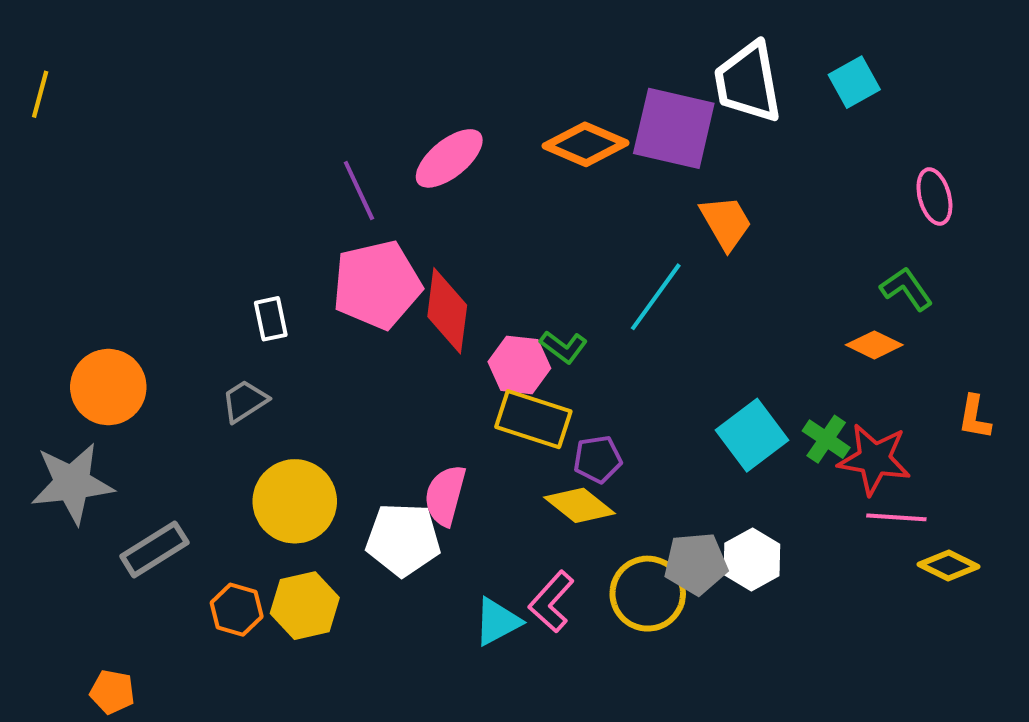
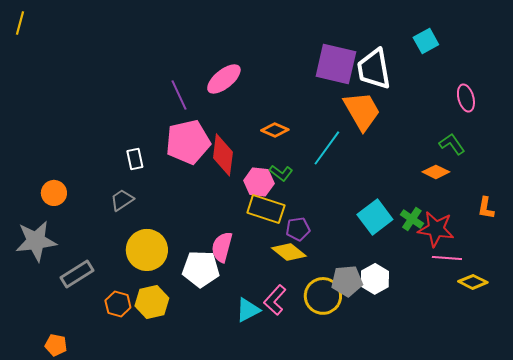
white trapezoid: (748, 82) -> (374, 69), moved
yellow line: (40, 94) -> (20, 23), moved
orange diamond: (586, 144) -> (275, 130), moved, size x0.7
orange trapezoid: (726, 223) -> (362, 111), size x1.4
orange circle: (108, 387) -> (54, 193), size x0.7

